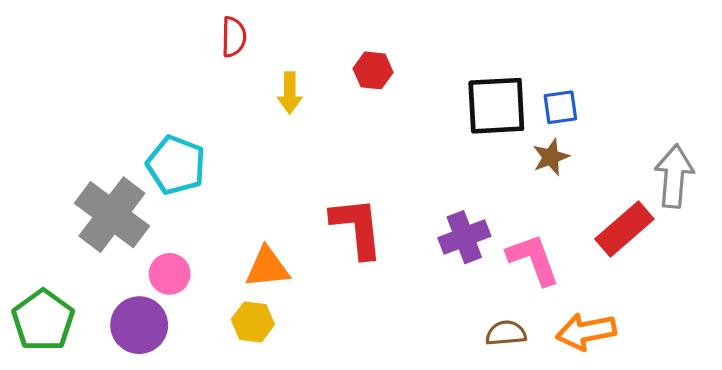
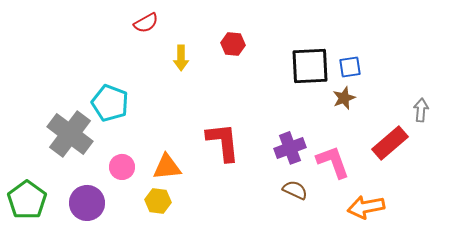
red semicircle: (234, 37) -> (146, 23), turned 60
gray arrow: (674, 176) -> (421, 110), size x0.6
pink circle: (170, 274) -> (122, 167), moved
brown semicircle: (506, 333) -> (295, 190), moved, turned 30

